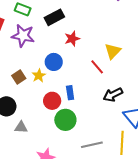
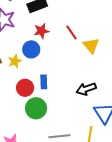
red star: (72, 39) -> (41, 31), moved
yellow triangle: (113, 51) -> (91, 46), turned -30
red line: (97, 67) -> (71, 33), moved

